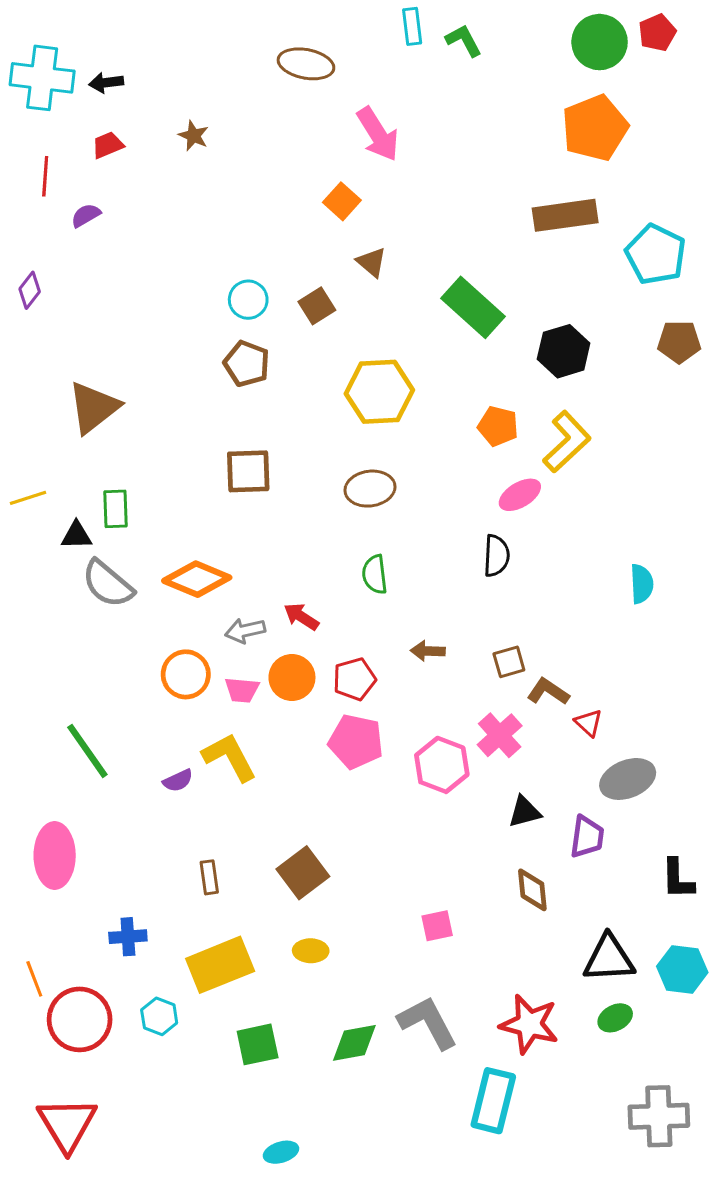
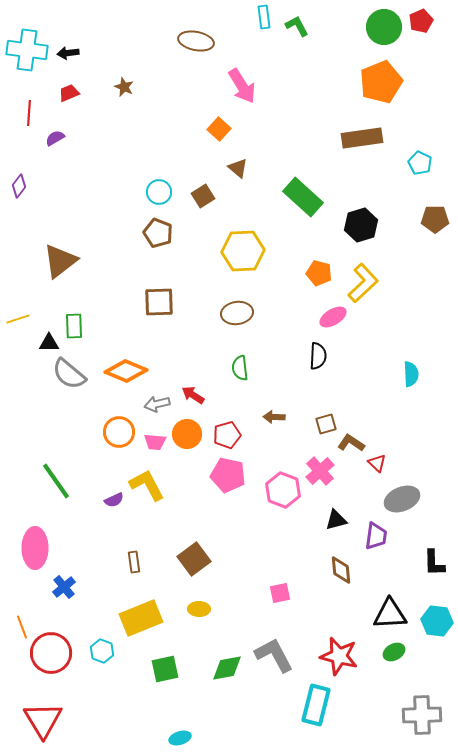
cyan pentagon: (656, 254) -> (420, 163), size x0.6
blue cross: (128, 937) -> (64, 587), moved, turned -35

